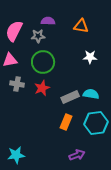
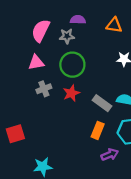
gray cross: (17, 84) -> (44, 89), turned -32
gray rectangle: (70, 97) -> (102, 103), turned 60
purple arrow: (77, 155) -> (110, 155), moved

